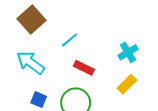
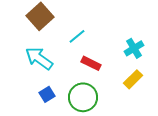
blue square: (39, 100) -> (47, 94), turned 35

